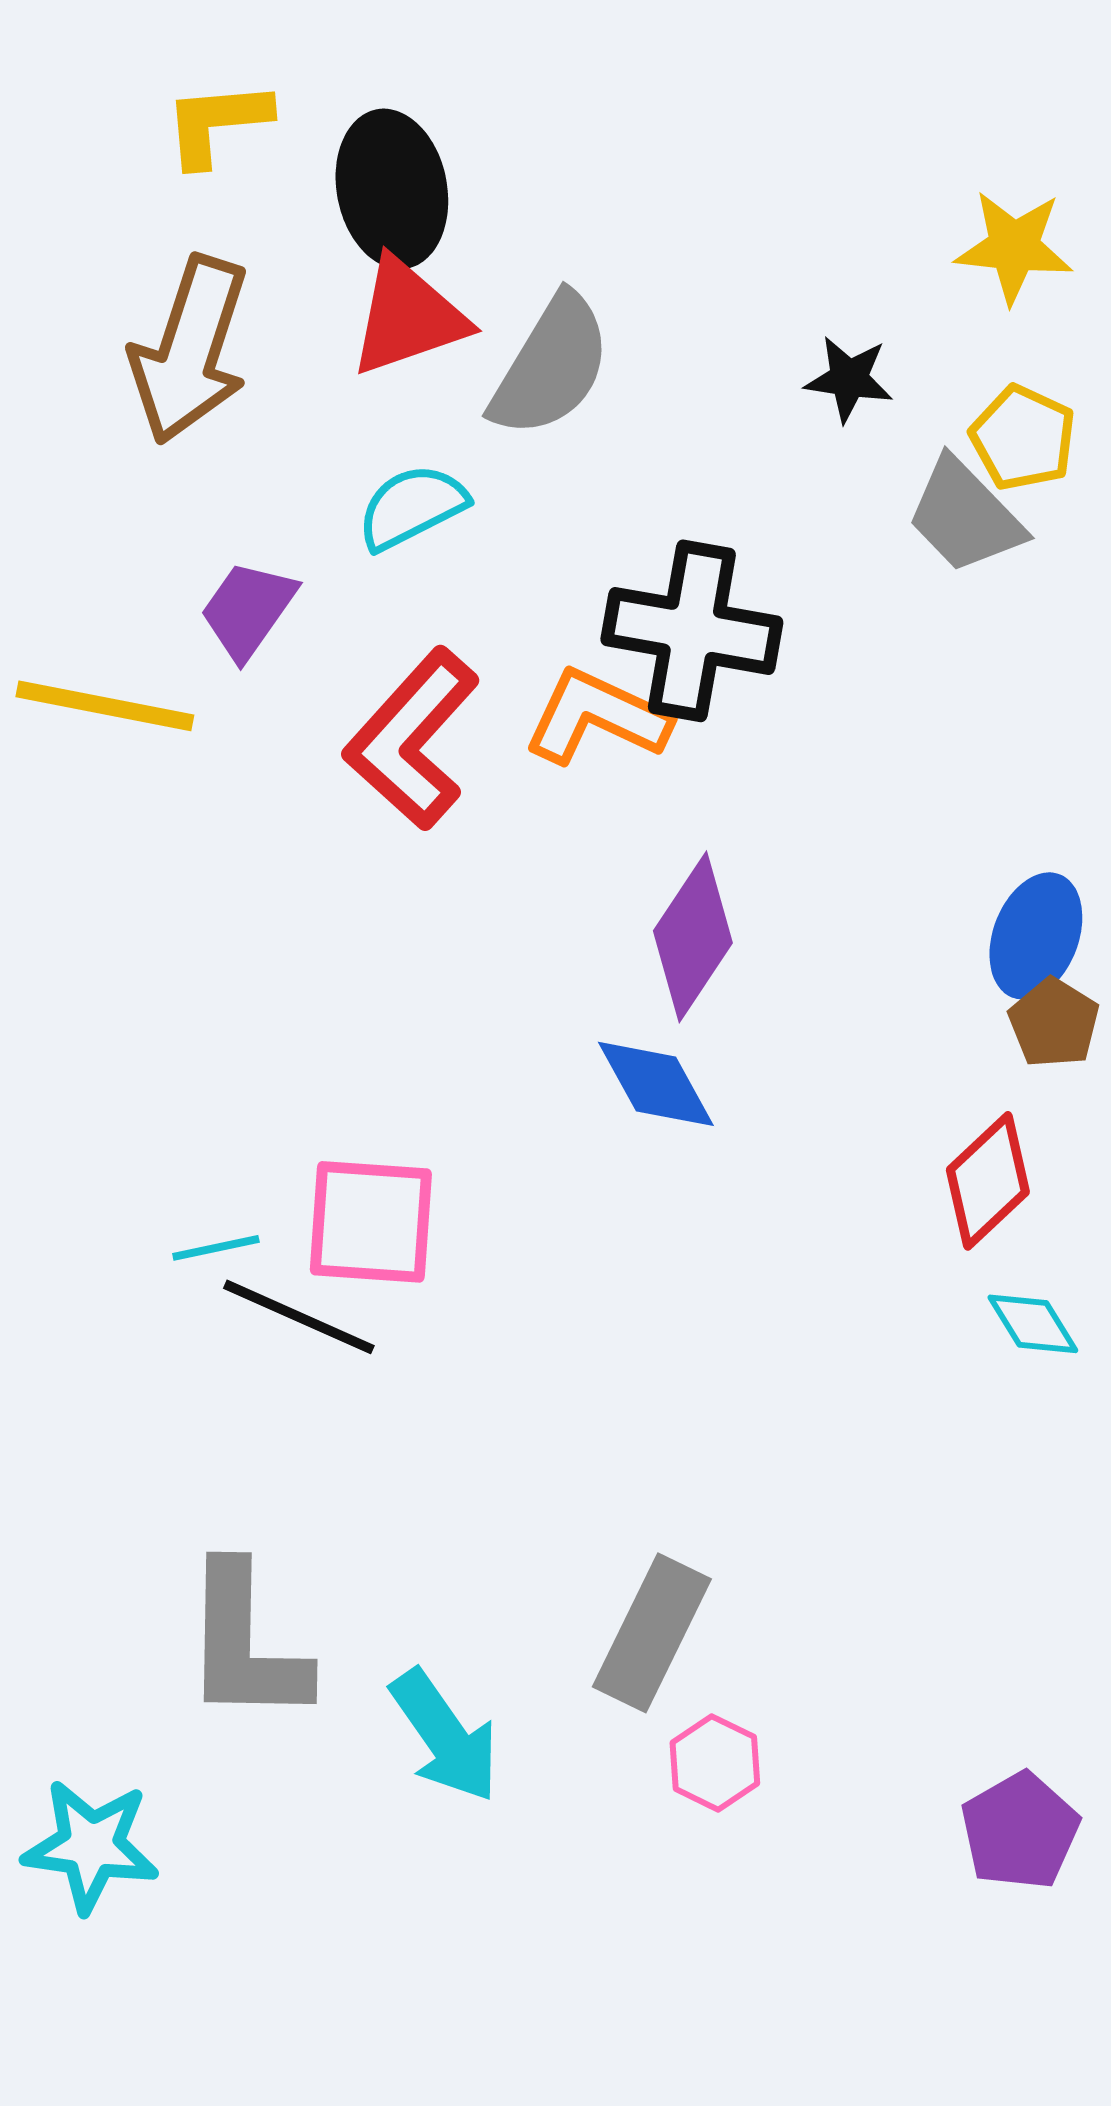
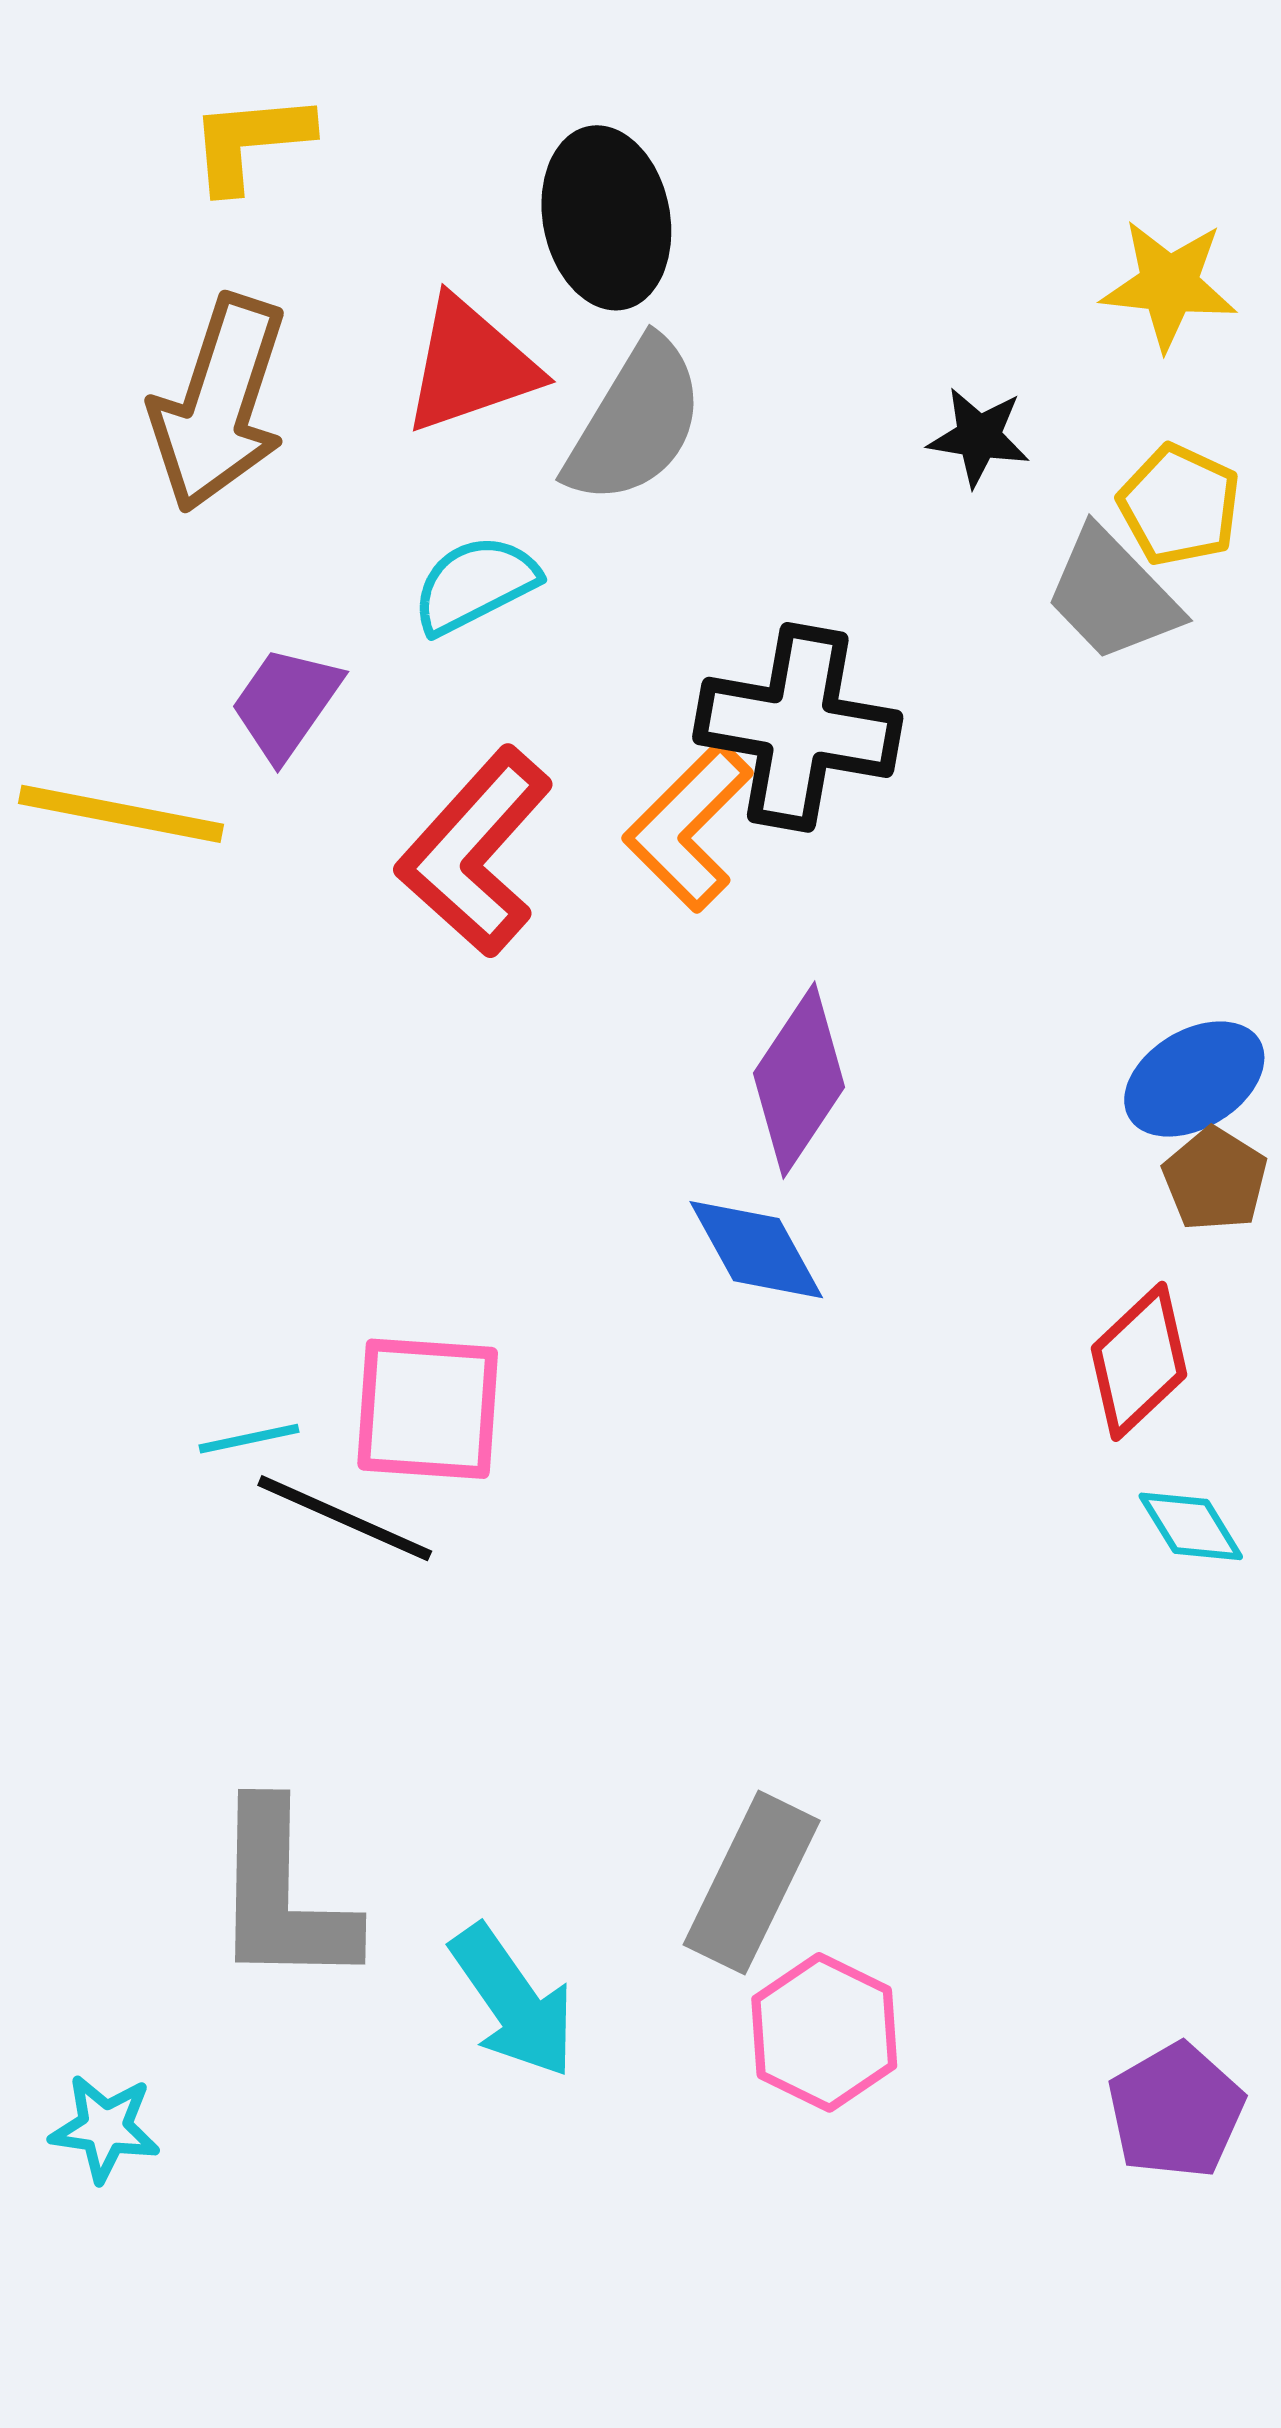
black ellipse: (392, 189) -> (606, 218), moved
orange L-shape: (597, 717) -> (688, 827), turned -70
blue ellipse: (1036, 936) -> (1194, 1079), turned 38
pink hexagon: (715, 1763) -> (824, 2032), size x1.4
cyan star: (91, 1846) -> (105, 2128), size x0.7

